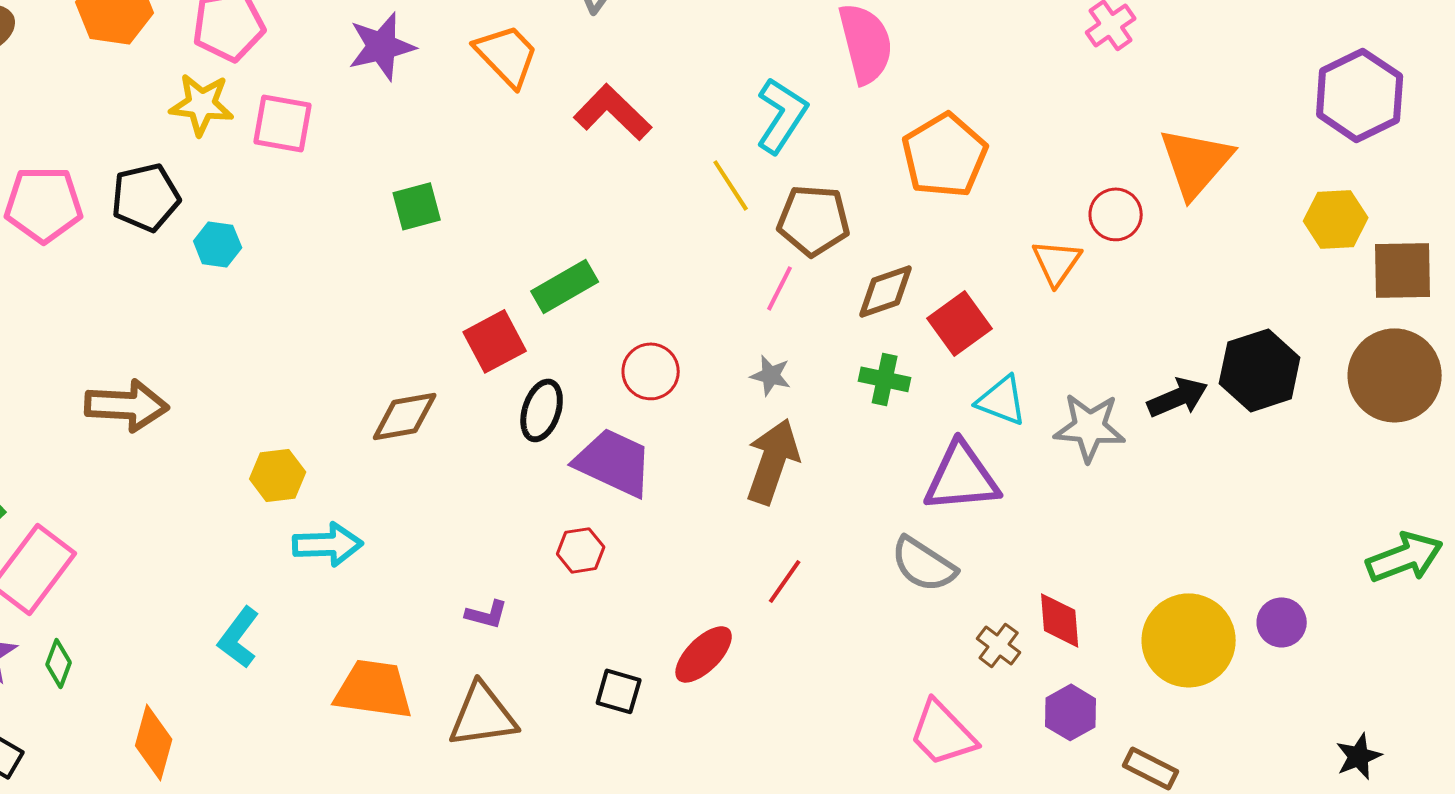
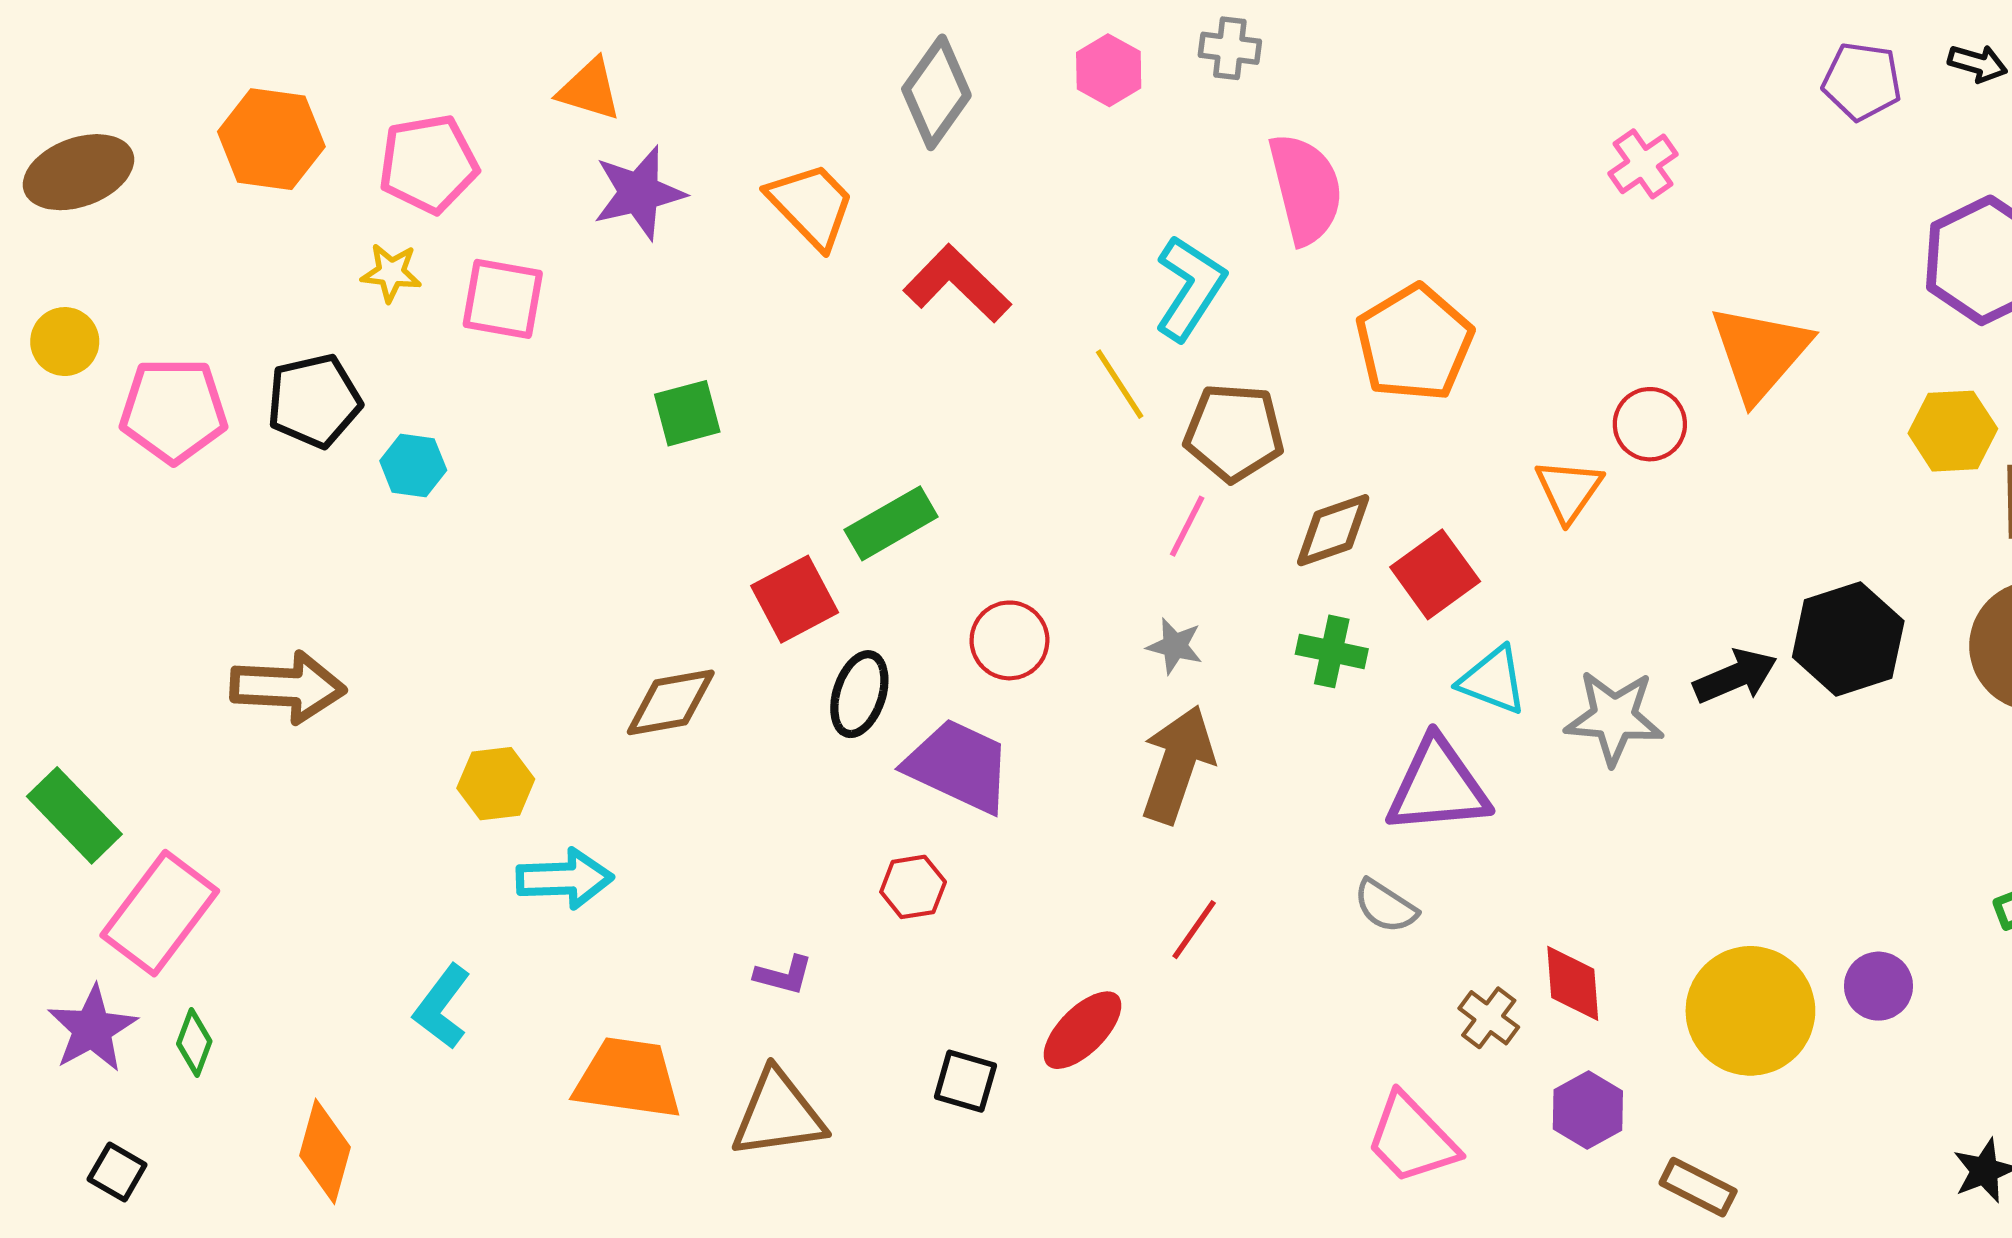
yellow star: (202, 104) -> (391, 273), size x0.7
gray semicircle: (924, 564) -> (1385, 906), size x0.7

